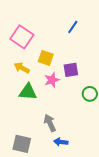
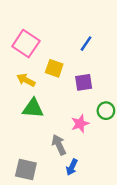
blue line: (73, 27) -> (86, 44), moved
pink star: (52, 80) -> (80, 124), moved
blue arrow: (61, 142) -> (72, 167), turned -72

